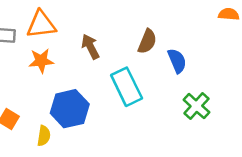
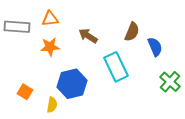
orange triangle: (41, 25) -> (50, 19), size x0.7
brown arrow: (90, 47) -> (88, 36), turned -30

